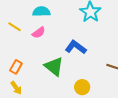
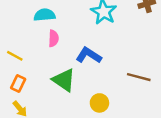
yellow line: (15, 27) -> (15, 56), moved
pink semicircle: (39, 33) -> (54, 38), moved, turned -48

